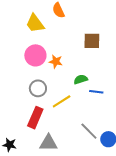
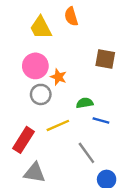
gray circle: (38, 88) -> (41, 94), moved
gray line: (89, 131) -> (86, 153), moved

